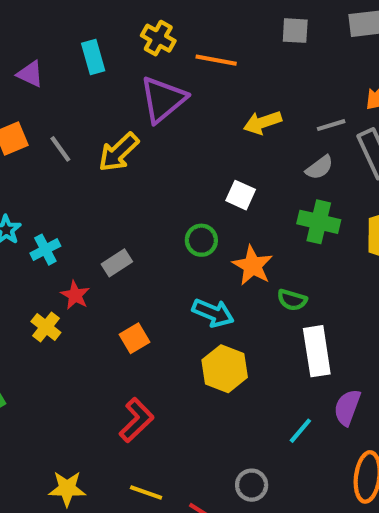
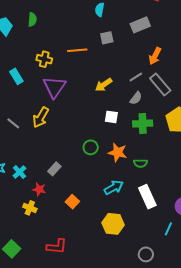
orange line: (216, 60) -> (77, 50), moved
white square: (241, 195) -> (111, 117), moved
cyan arrow: (213, 313) -> (114, 187), moved, turned -36
white rectangle: (317, 351) -> (147, 197), moved
yellow hexagon: (225, 369) -> (113, 224), moved
red L-shape: (136, 420) -> (57, 246), moved, turned 65
cyan line: (300, 431) -> (168, 229), moved

